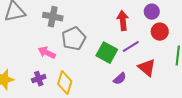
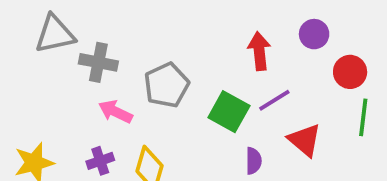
gray cross: (53, 17) -> (98, 62), moved
red circle: (160, 32) -> (350, 72), moved
purple semicircle: (120, 79) -> (254, 161), turned -48

